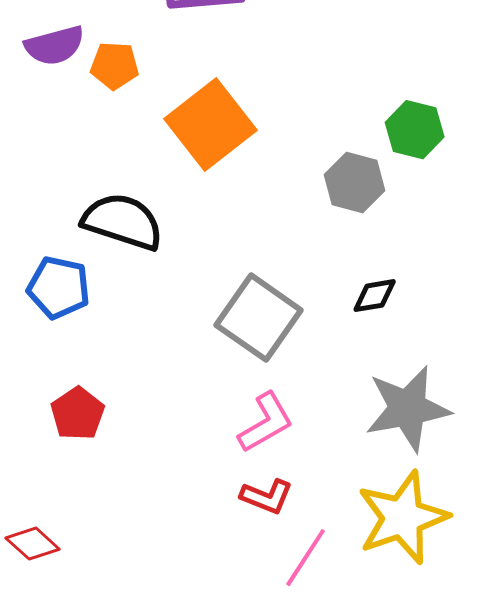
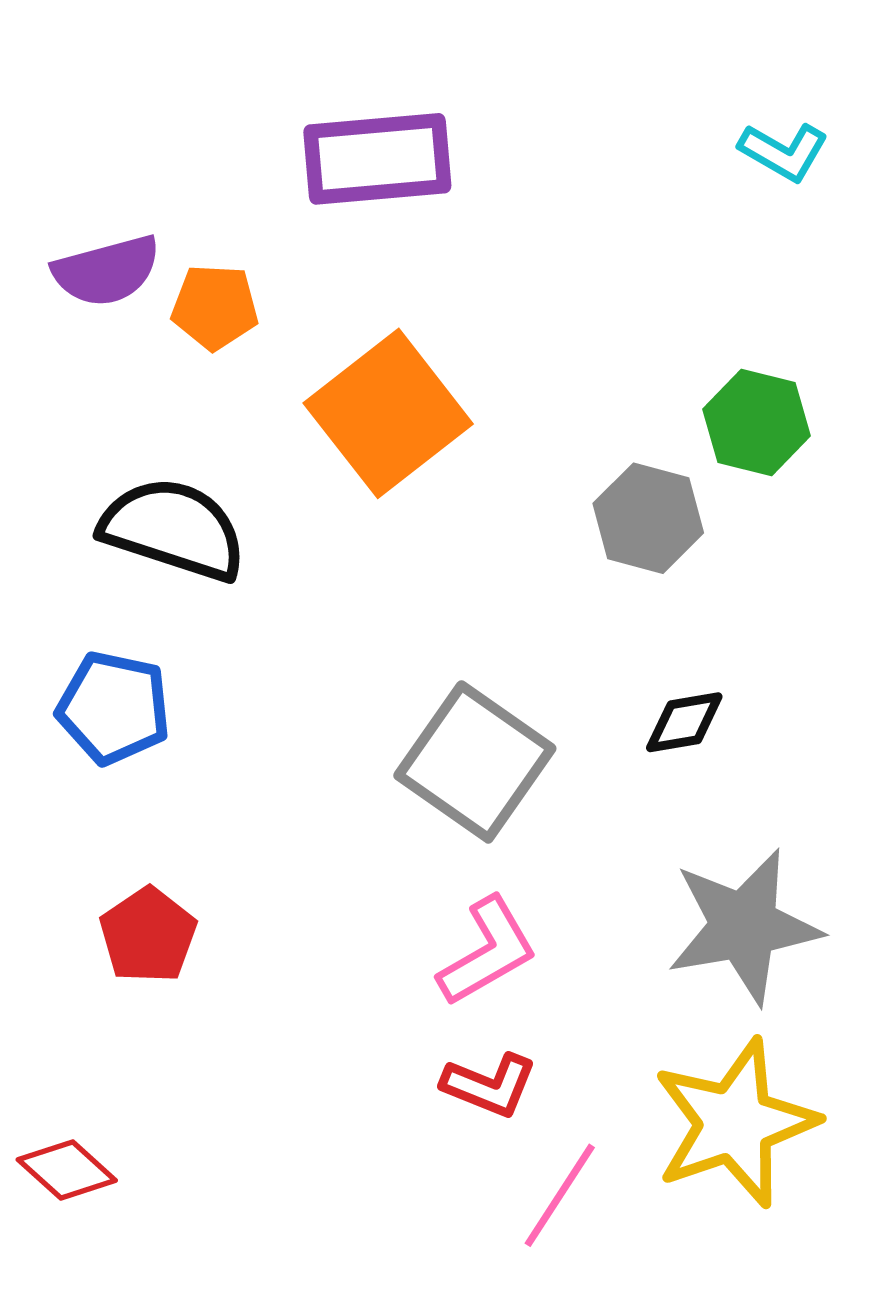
black semicircle: (123, 222) -> (173, 529), moved

